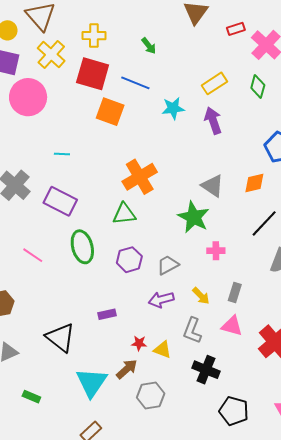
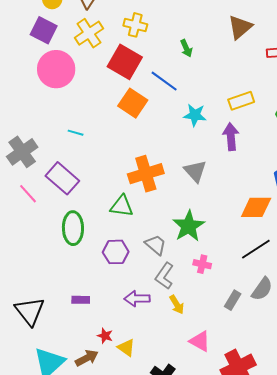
orange diamond: (254, 183) -> (256, 207), size x1.4
gray triangle: (212, 186) -> (195, 171), moved
pink line: (33, 255) -> (28, 194), moved
gray trapezoid: (168, 265) -> (156, 245), moved, turned 55
gray rectangle: (235, 293) -> (233, 300), moved
gray L-shape: (192, 331) -> (164, 276), moved

